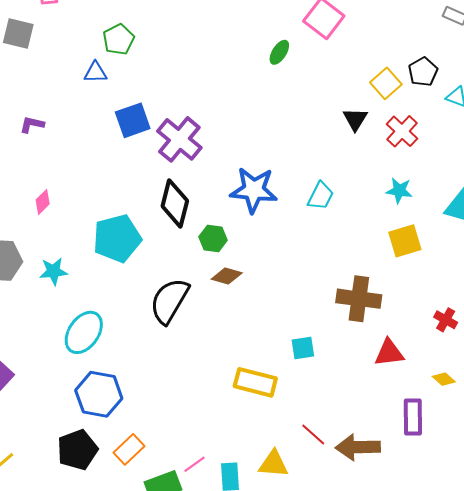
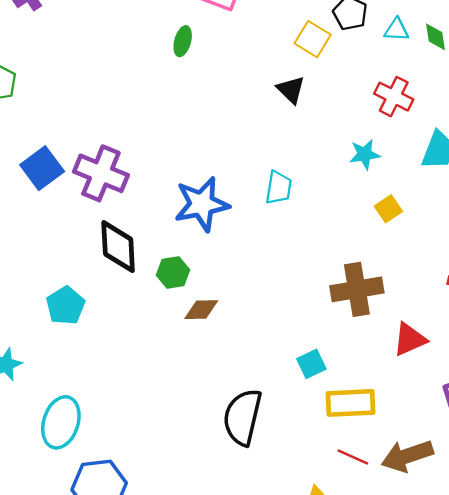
red cross: (402, 131) -> (394, 97), moved
cyan pentagon: (117, 238) -> (66, 306), size x0.7
yellow square: (405, 241) -> (388, 209), size x0.7
black semicircle: (169, 301) -> (243, 417), moved
yellow rectangle: (255, 382) -> (351, 403), moved

